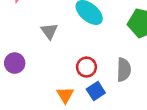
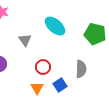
red circle: (86, 67) -> (43, 67), moved

